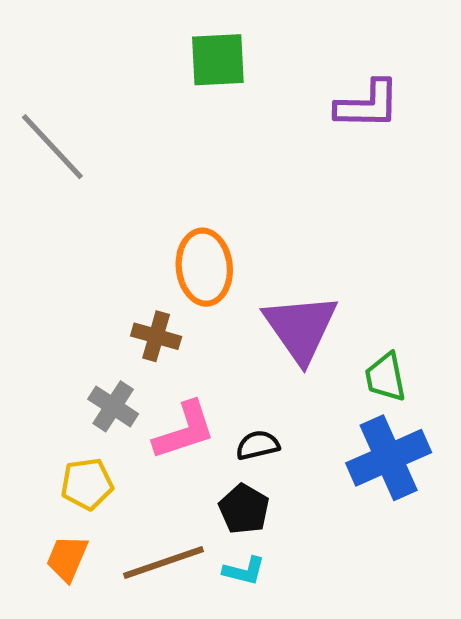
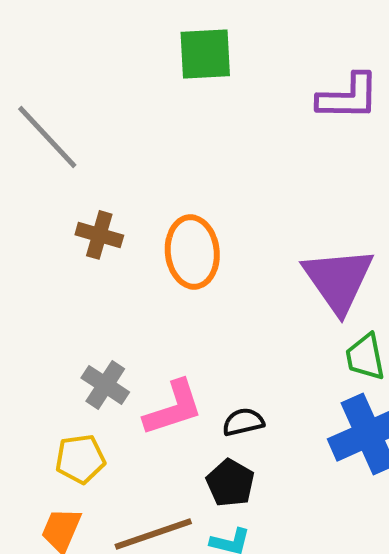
purple triangle: (301, 328) -> (338, 280), moved
brown cross: (156, 336) -> (99, 235), moved

